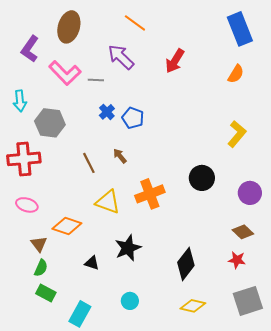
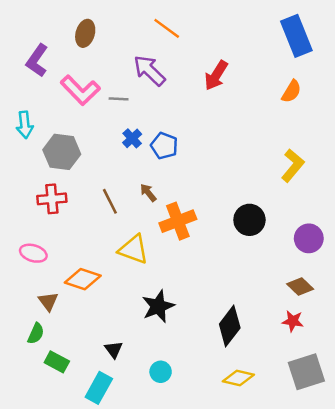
brown ellipse: (69, 27) -> (85, 33), size x0.7
red cross: (24, 159) -> (52, 199), moved, size x0.7
orange cross: (150, 194) -> (178, 221), moved
black triangle: (92, 263) -> (114, 350), moved, turned 35
green semicircle: (41, 268) -> (36, 333), moved

